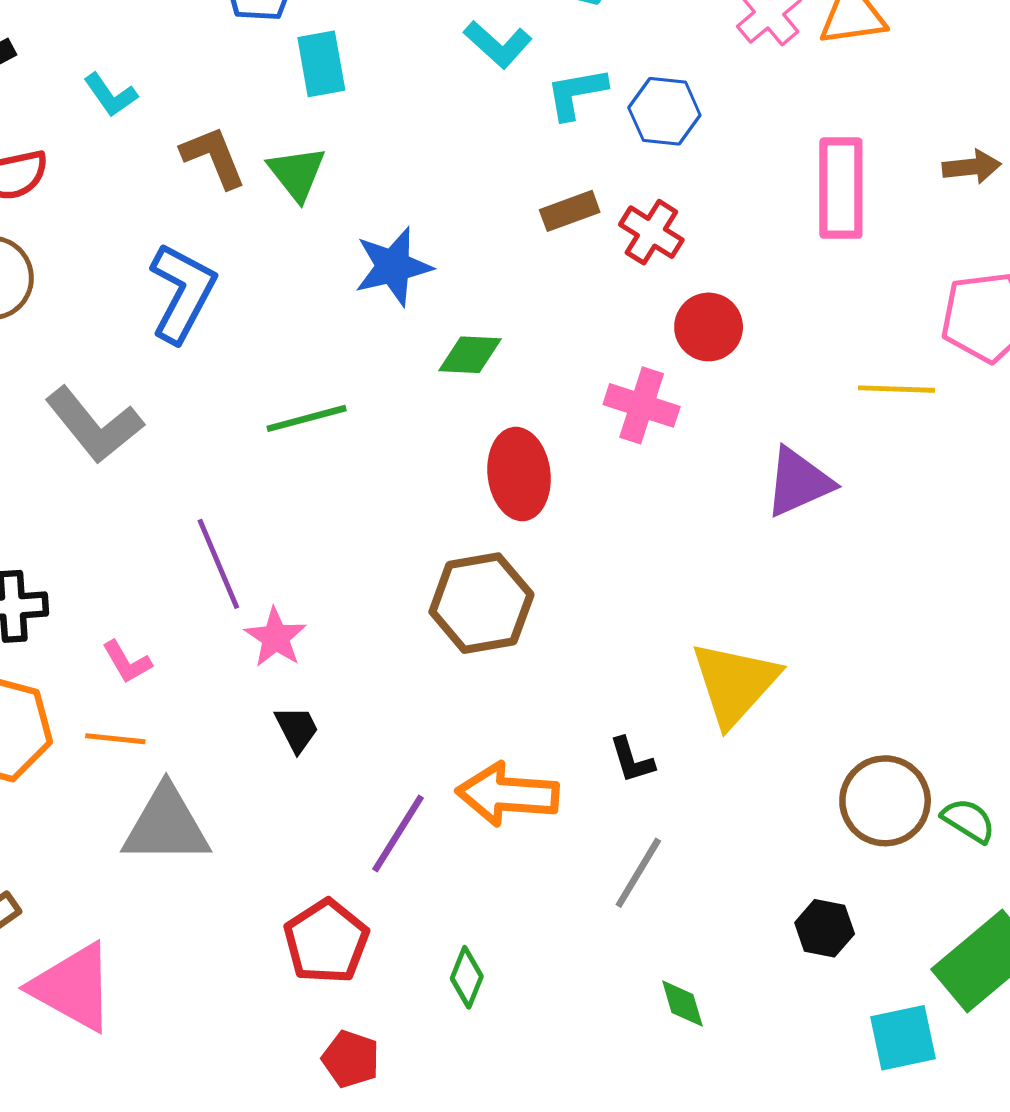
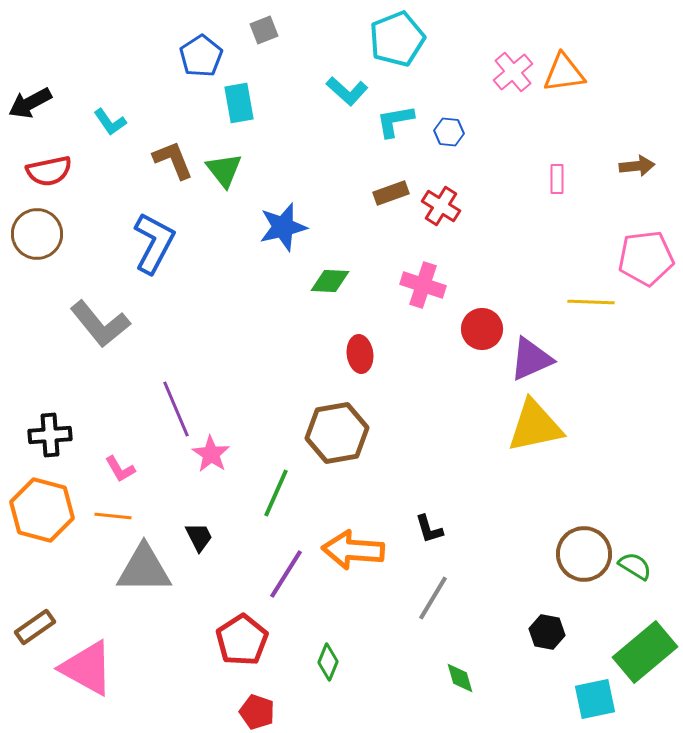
blue hexagon: (664, 111) -> (449, 132), size x0.7
pink rectangle: (841, 188) -> (557, 179), size x0.5
red circle: (709, 327) -> (482, 329), moved
pink cross: (642, 405) -> (423, 285), moved
green line: (307, 418) -> (276, 493), moved, turned -51
red ellipse: (519, 474) -> (360, 354), size x0.7
yellow triangle: (735, 683) -> (535, 426), moved, turned 36
black trapezoid: (297, 729) -> (199, 537), moved

